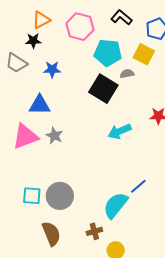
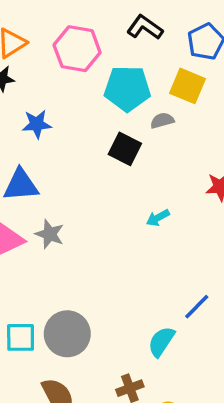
black square: (103, 89) -> (125, 149), size x0.7
cyan arrow: (120, 131) -> (158, 218), size x0.6
cyan semicircle: (116, 205) -> (161, 342), size x0.7

